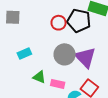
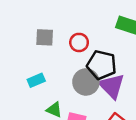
gray square: (13, 17) -> (45, 37), moved
black pentagon: (79, 21) -> (102, 65), moved

